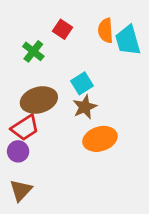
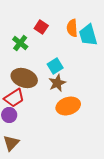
brown ellipse: (39, 100) -> (24, 78), turned 35

